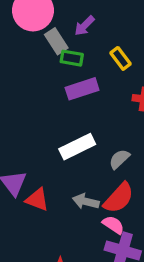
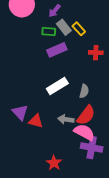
gray rectangle: (56, 41) -> (64, 27), moved
gray semicircle: (119, 159) -> (84, 91), turned 152
pink semicircle: (113, 225) -> (84, 132), size x1.5

